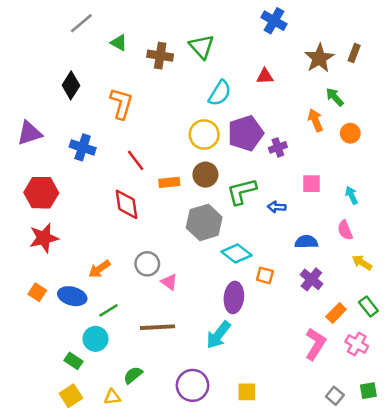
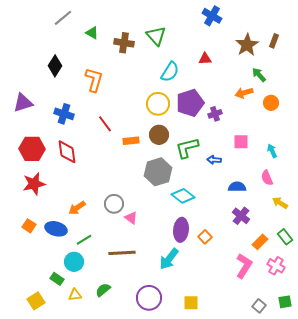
orange arrow: (315, 120) -> (244, 93), turned -84
red diamond: (127, 204) -> (67, 152), moved
orange square: (265, 275) -> (205, 237), moved, turned 32
yellow square: (71, 396) -> (36, 301), moved
yellow triangle: (112, 397) -> (75, 295), moved

